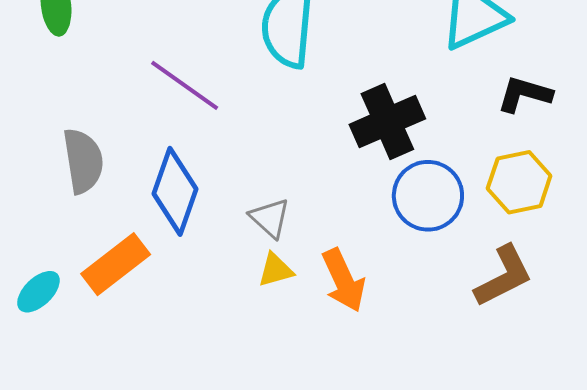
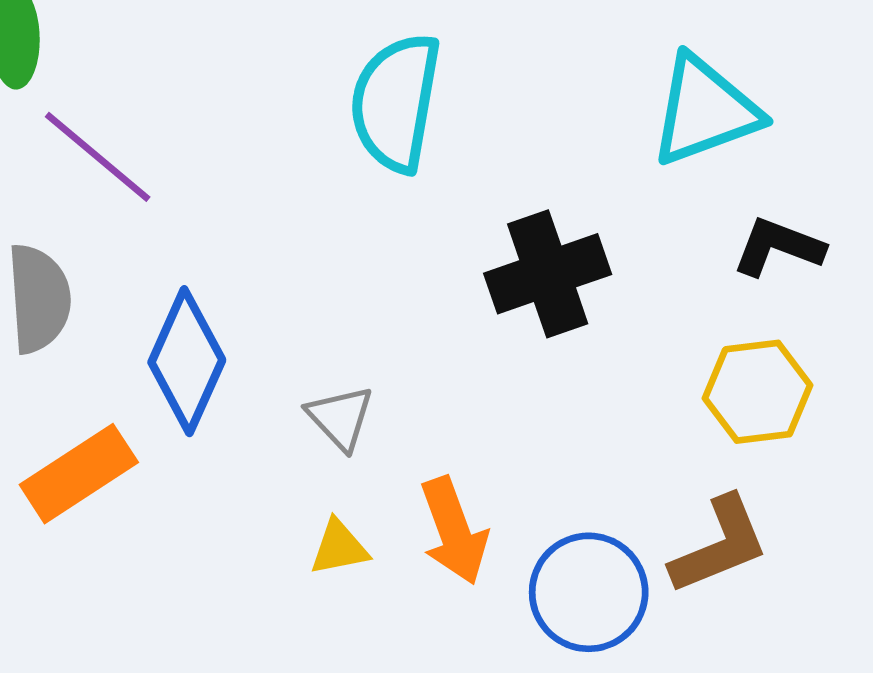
purple line: (185, 85) -> (98, 157), moved
blue circle: (428, 196) -> (589, 592), moved
yellow triangle: (276, 270) -> (339, 548), moved

